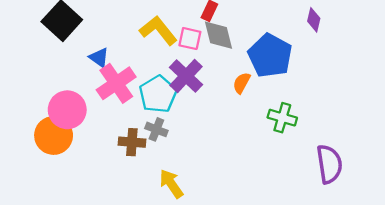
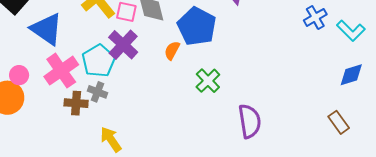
blue triangle: (99, 58) -> (47, 29), size x1.8
pink cross: (116, 83) -> (61, 71), moved
pink circle: (67, 110) -> (19, 75), size x0.6
green cross: (282, 118) -> (208, 81), turned 30

